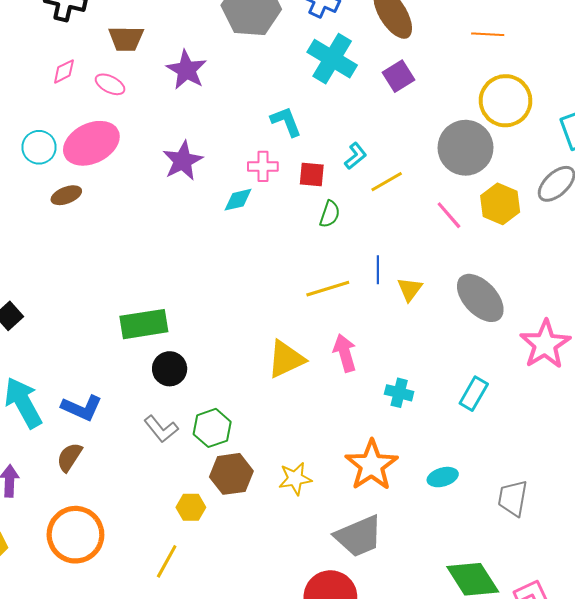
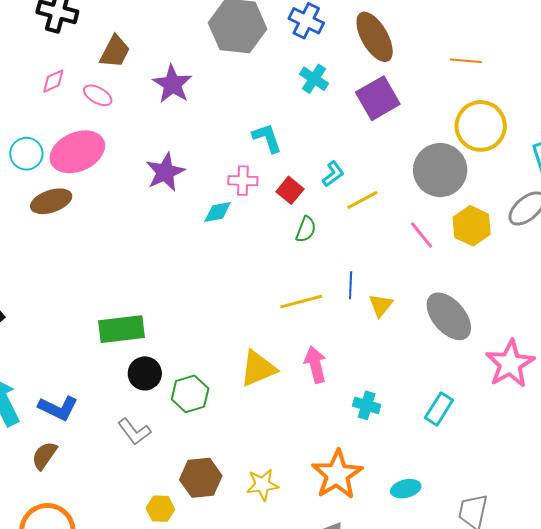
brown trapezoid: (126, 39) -> (115, 52), turned -66
cyan cross: (332, 59) -> (314, 79), size x0.6
purple square: (399, 76) -> (378, 98), size x1.4
red square: (312, 174) -> (290, 190), turned 32
brown ellipse: (66, 195) -> (51, 201), size x1.4
green hexagon: (212, 428) -> (190, 394), moved

